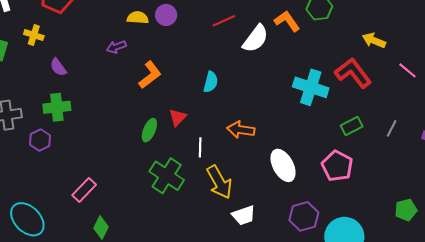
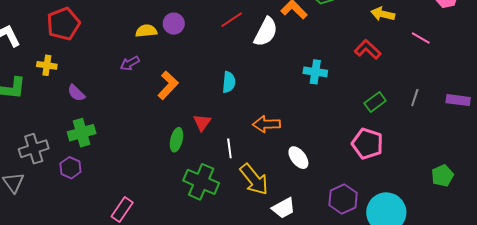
red L-shape: (353, 73) -> (368, 49), size x0.7
cyan cross: (311, 87) -> (315, 72), moved, size x0.7
white ellipse: (283, 165) -> (298, 158), moved, size x0.7

